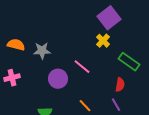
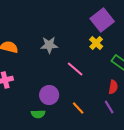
gray star: (42, 51) -> (49, 45), moved
purple circle: (58, 79) -> (49, 95), moved

